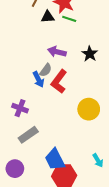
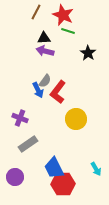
black triangle: (48, 17) -> (44, 38), moved
purple arrow: (57, 52) -> (45, 51), moved
black star: (90, 54) -> (88, 53), moved
yellow circle: (89, 109) -> (76, 119), moved

